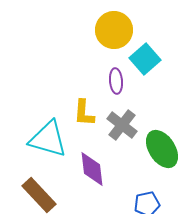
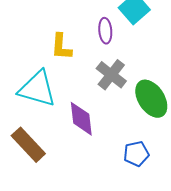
yellow L-shape: (84, 113) -> (61, 47), moved

